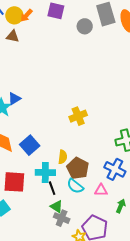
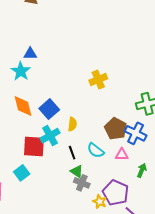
blue triangle: (14, 99) -> (30, 54), moved, turned 32
yellow semicircle: (63, 157) -> (72, 124), moved
brown pentagon: (78, 168) -> (116, 129), moved
cyan cross: (45, 173) -> (50, 136), moved, turned -30

